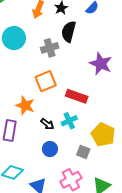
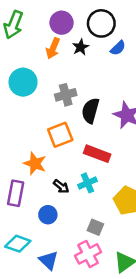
black semicircle: (69, 32) -> (90, 111), moved
blue circle: (50, 149) -> (48, 215), moved
gray square: (83, 152) -> (95, 227), moved

